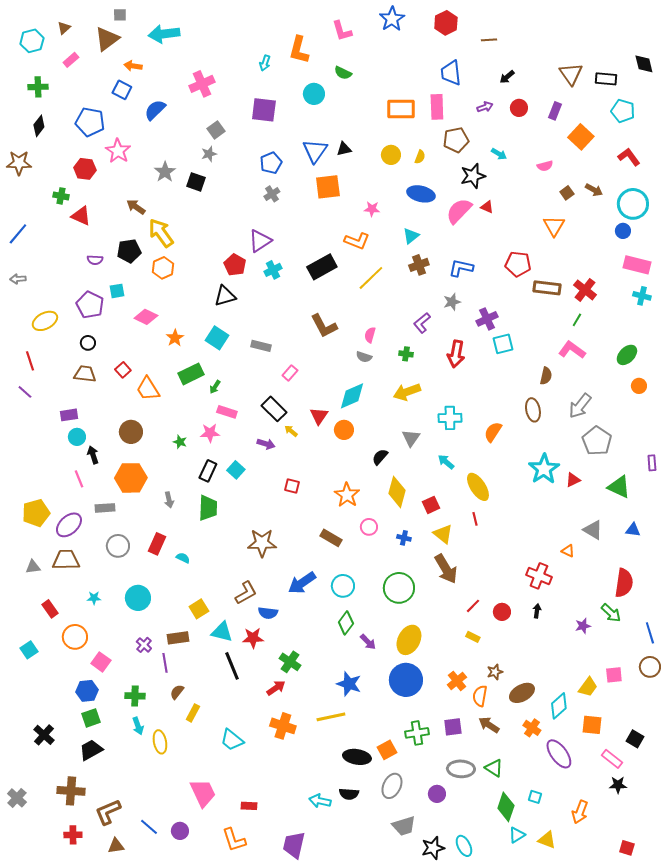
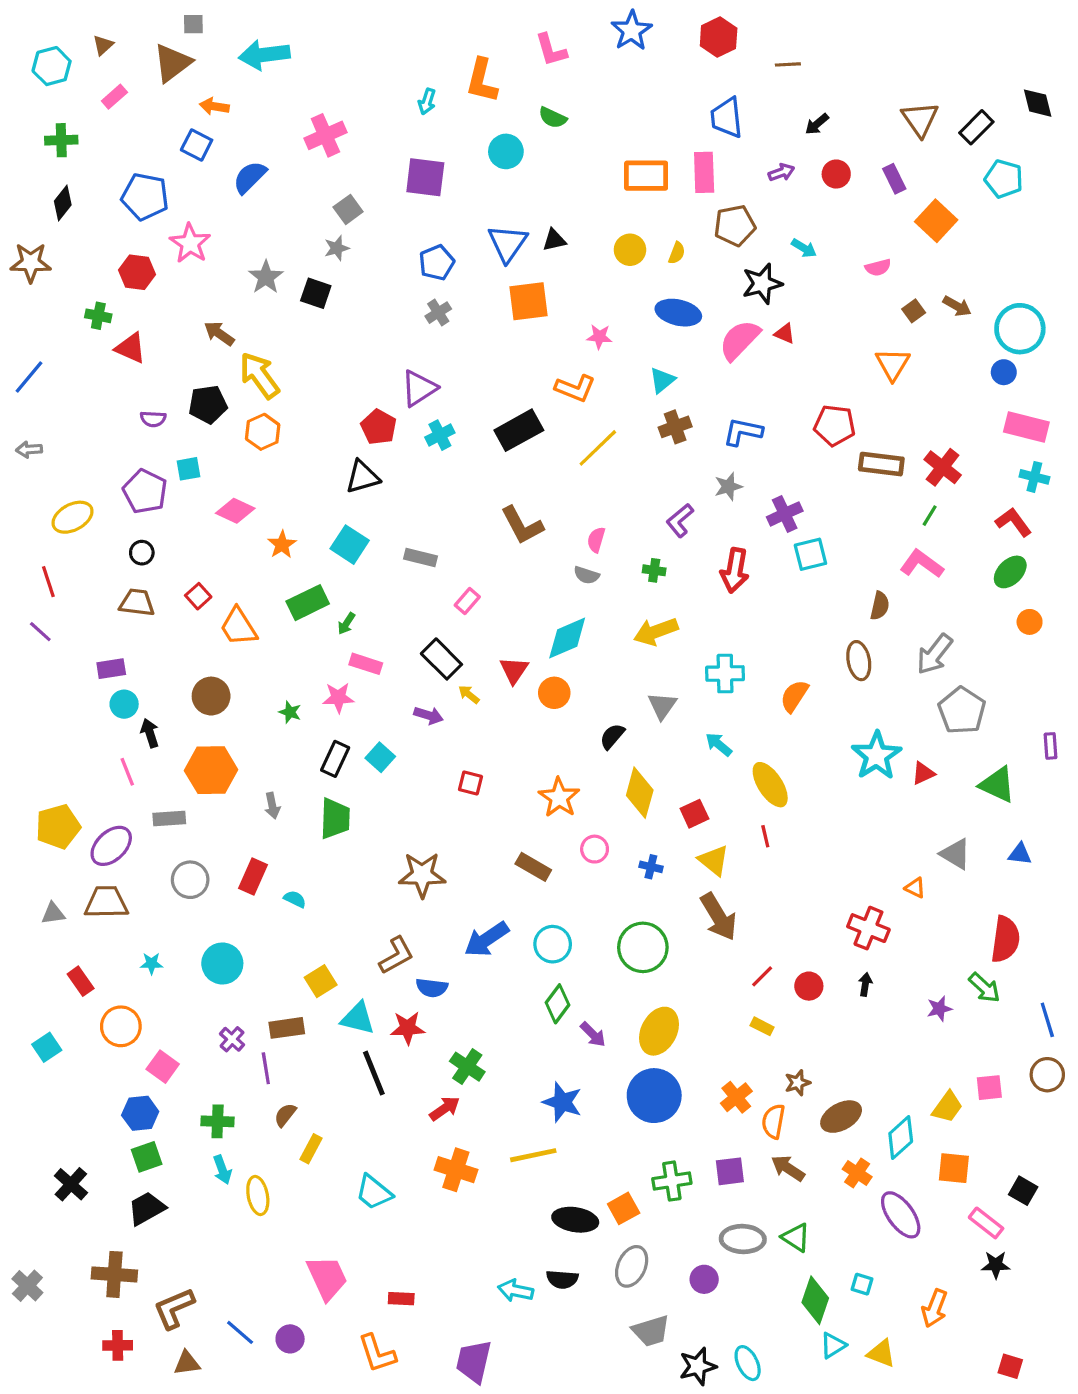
black rectangle: (606, 79) -> (976, 127), turned -50
purple rectangle: (555, 111) -> (894, 179), turned -48
red L-shape: (629, 157) -> (1013, 522), moved

